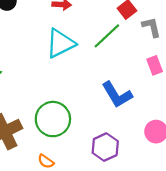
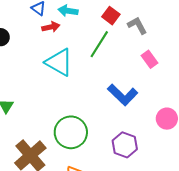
cyan triangle: (60, 43) -> (59, 62), turned -48

